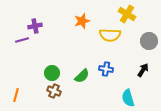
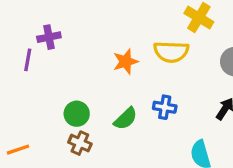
orange star: (82, 21) -> (126, 62), moved
purple line: (22, 40) -> (28, 60), turned -64
orange line: (16, 95) -> (18, 150), turned 56

